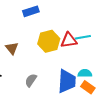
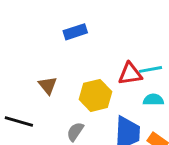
yellow hexagon: (49, 41) -> (95, 95), moved
cyan semicircle: (85, 73) -> (153, 100), moved

